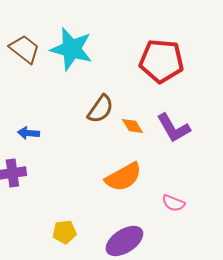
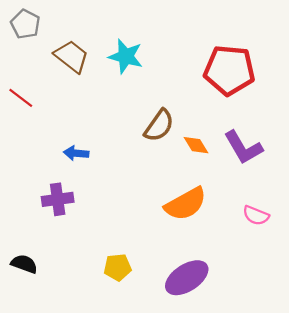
cyan star: (71, 49) -> (126, 56), size x0.7
pink semicircle: (173, 203) -> (256, 215), moved

